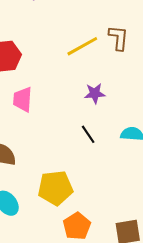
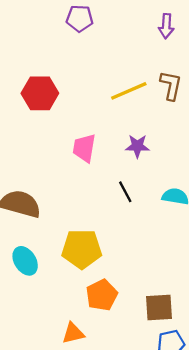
pink trapezoid: (23, 99) -> (84, 148), moved

